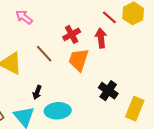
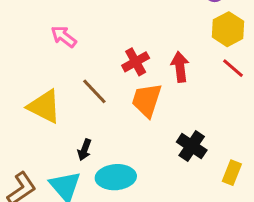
red line: (109, 17) -> (233, 68), moved
yellow rectangle: (135, 109) -> (232, 173), size x0.7

